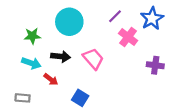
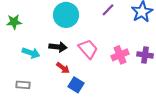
green star: (32, 36) -> (14, 22), moved
pink cross: (128, 37) -> (120, 55), moved, turned 30
red arrow: (51, 79) -> (63, 68), moved

